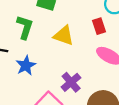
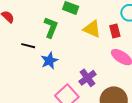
yellow triangle: (64, 35) -> (92, 29), moved

